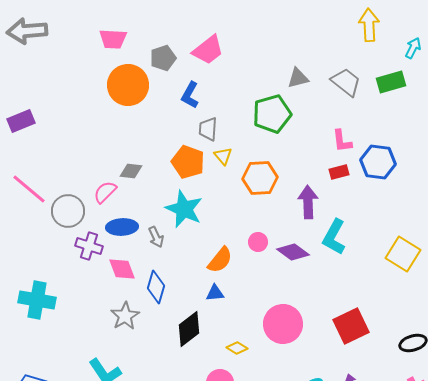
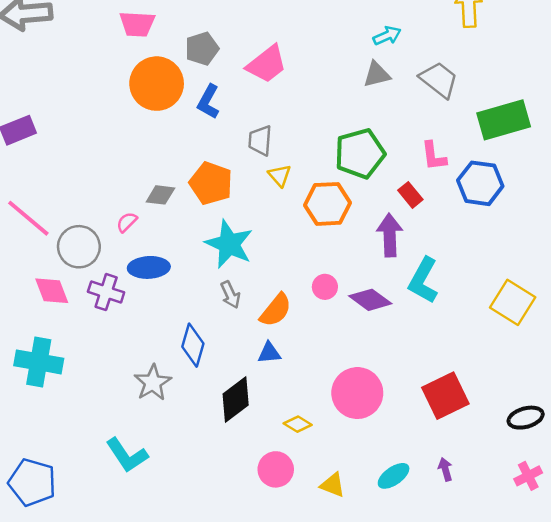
cyan arrow: (413, 48) -> (387, 36), moved, turned 40
pink trapezoid: (208, 50) -> (267, 64), moved
green rectangle: (391, 82) -> (504, 120), moved, size x1.4
blue L-shape: (190, 95) -> (208, 102), moved
green pentagon: (272, 114) -> (360, 153), moved
orange pentagon: (188, 162) -> (211, 183), moved
red rectangle: (339, 172) -> (410, 195), moved, turned 66
pink semicircle: (105, 192) -> (127, 222), size x0.7
gray arrow: (156, 237) -> (230, 295), moved
pink diamond: (122, 269) -> (52, 291), moved

